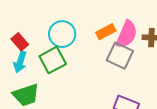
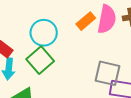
gray square: (120, 56) -> (107, 73), moved

